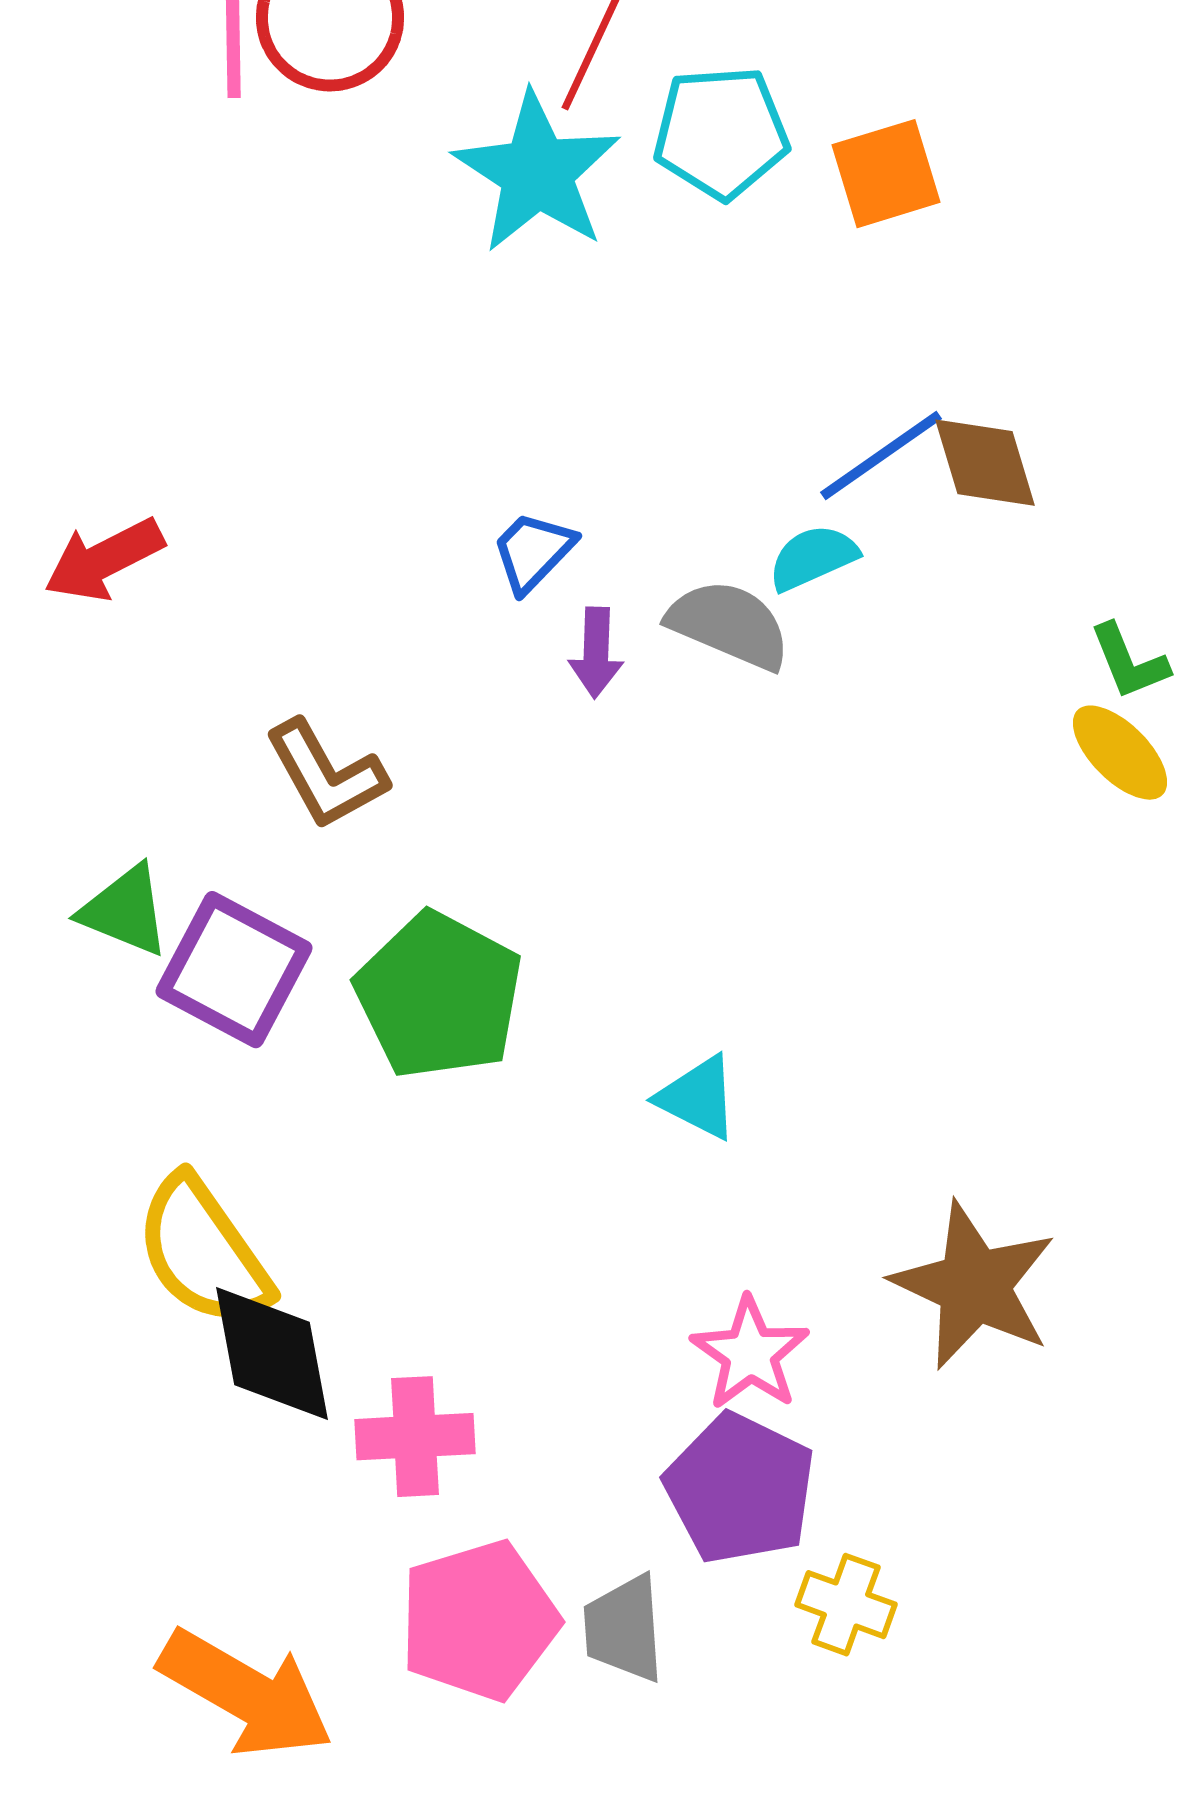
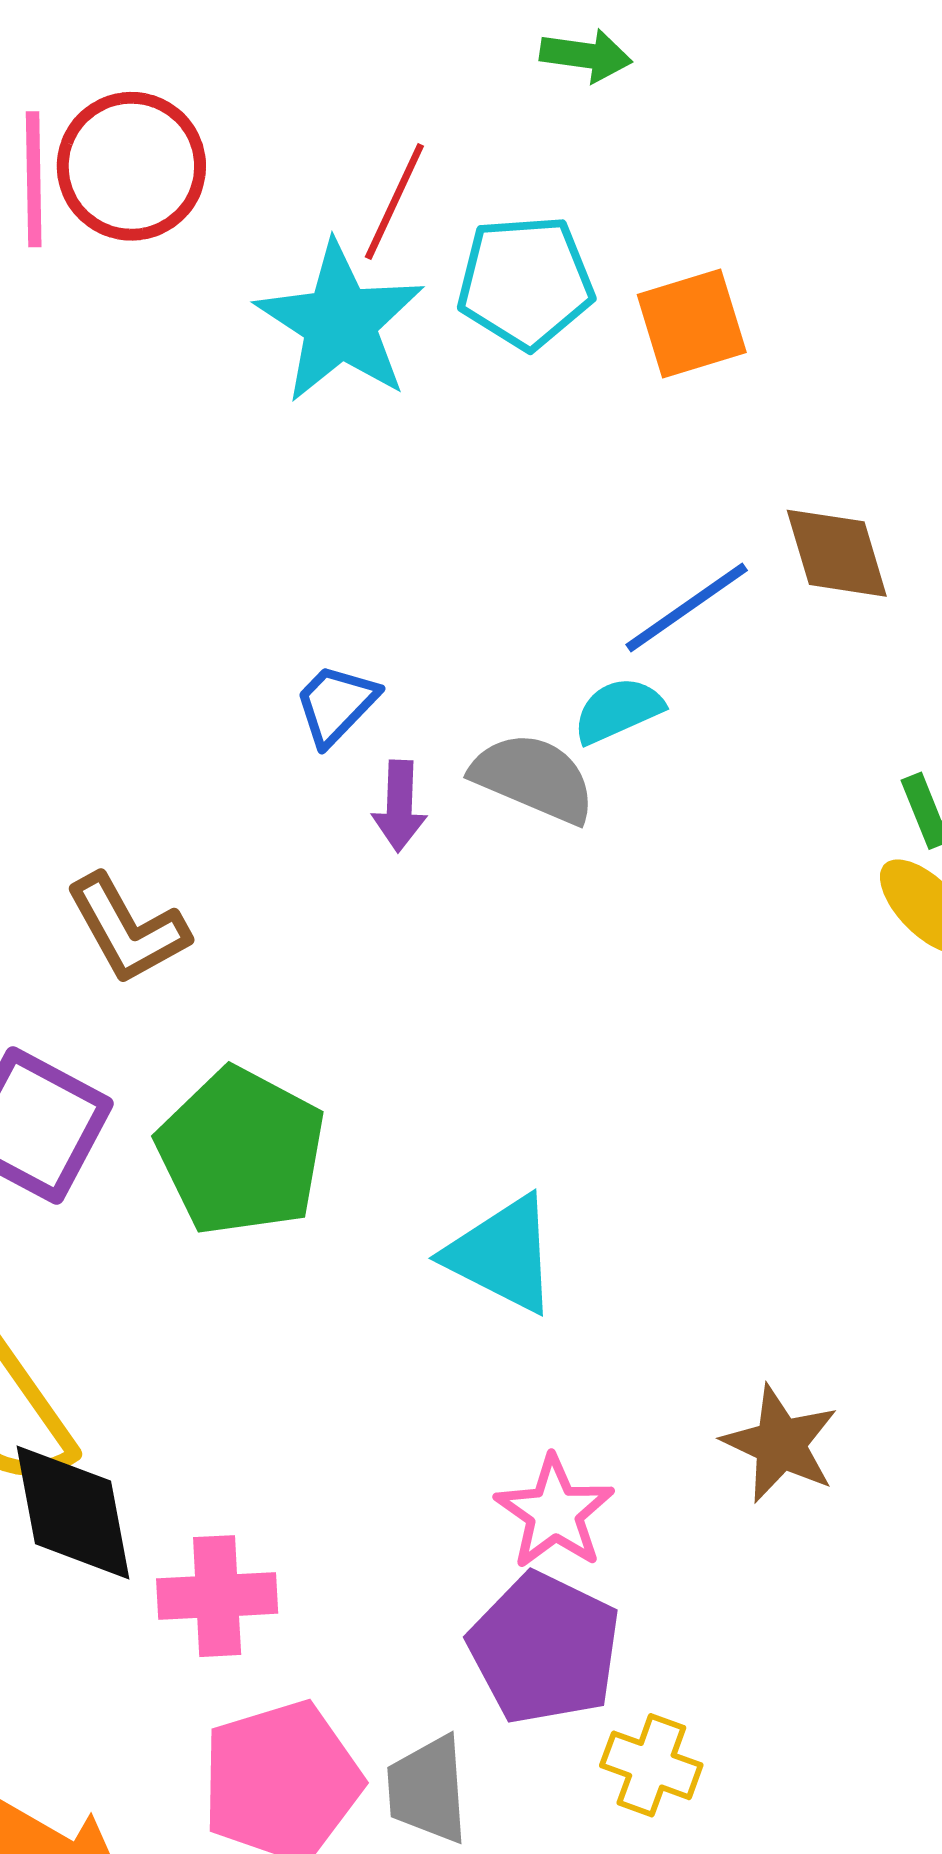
brown diamond: (985, 463) -> (837, 553), moved
cyan triangle: (698, 1098) -> (502, 1254), size x1.4
brown star: (974, 1286) -> (780, 1444), size x0.7

